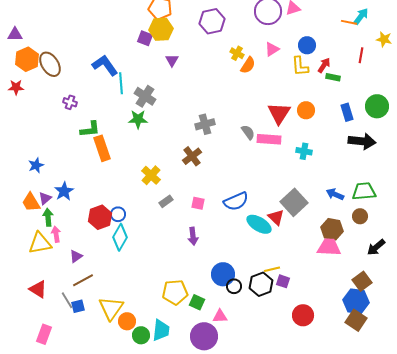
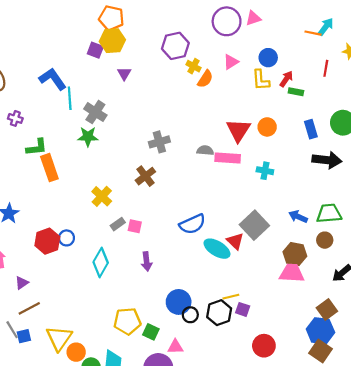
purple hexagon: (212, 21) -> (175, 46), moved
gray semicircle: (248, 132) -> (205, 150), turned -49
pink square: (198, 203) -> (135, 226), moved
cyan diamond: (120, 237) -> (101, 262), moved

